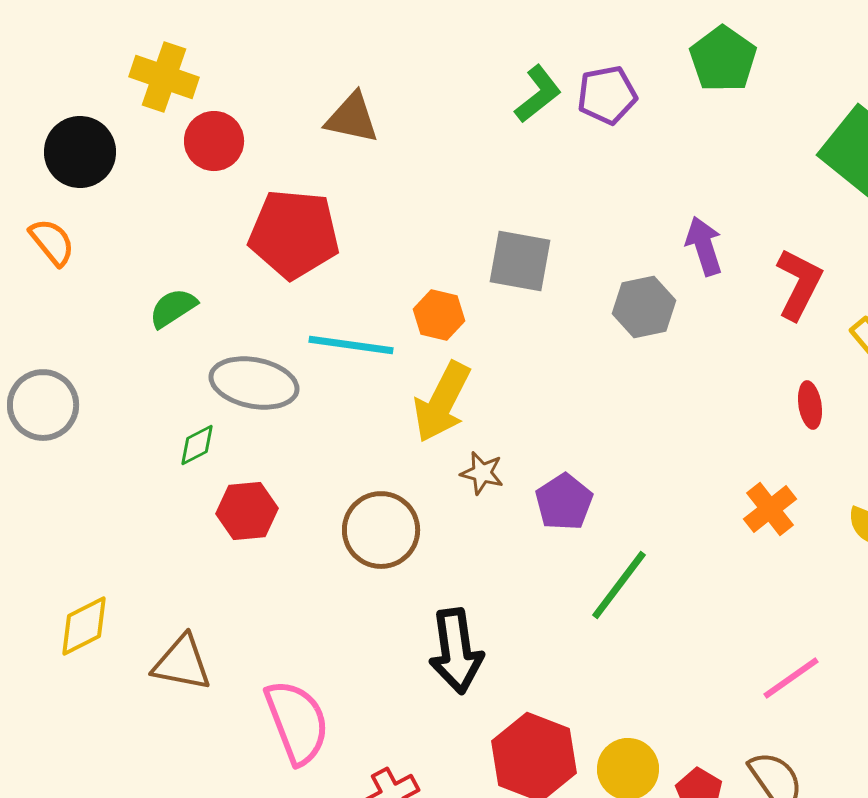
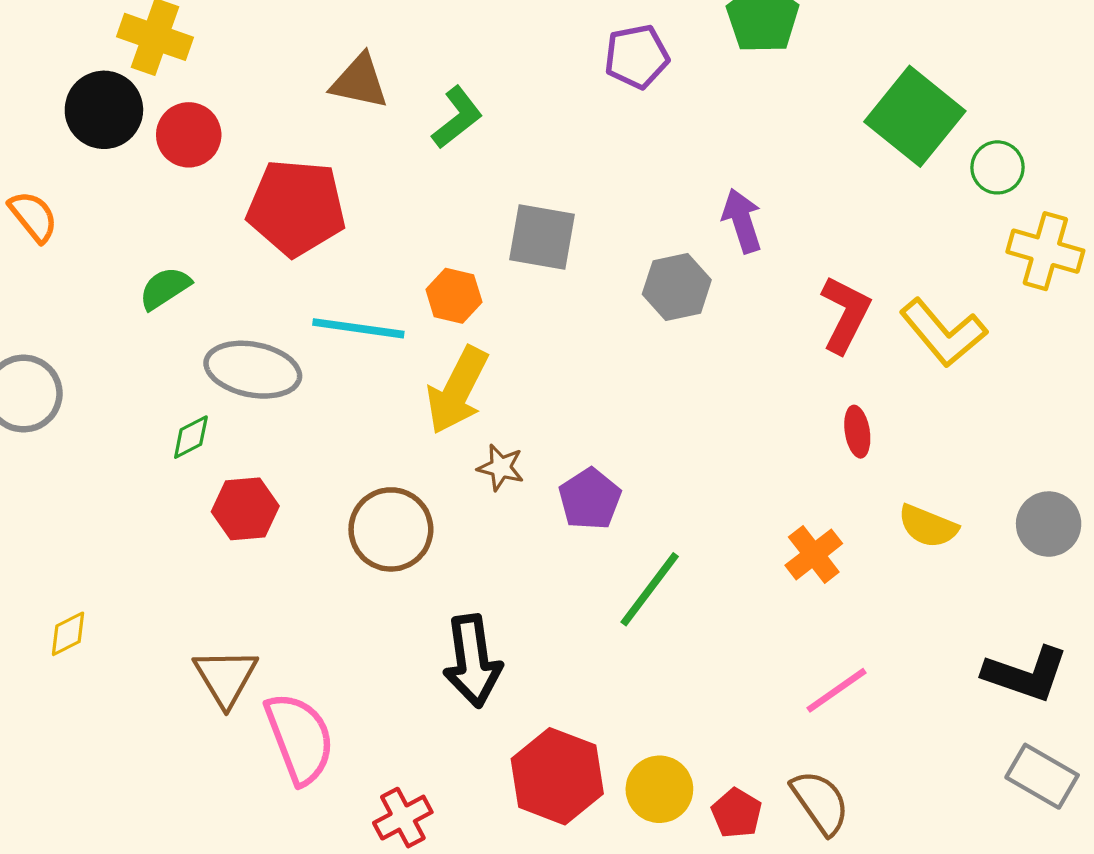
green L-shape: (538, 94) -> (457, 117), moved
red circle: (214, 141) -> (189, 135), moved
black circle: (80, 152) -> (104, 110), moved
red L-shape: (799, 284) -> (845, 314), moved
red ellipse: (810, 405) -> (857, 432), moved
orange cross: (770, 509) -> (814, 554), moved
yellow diamond: (84, 626) -> (68, 634), size x0.7
brown triangle: (182, 663) -> (226, 677), moved, turned 48

